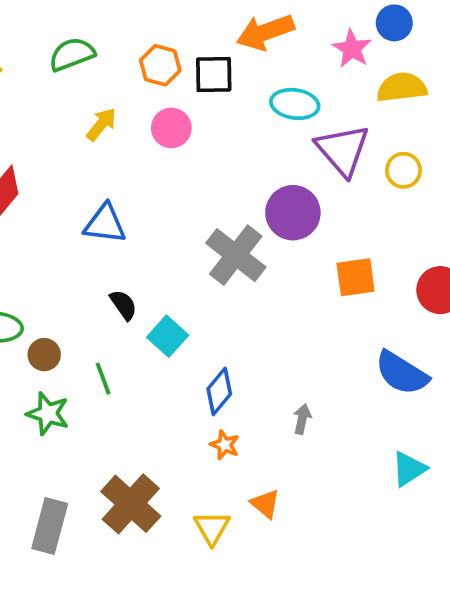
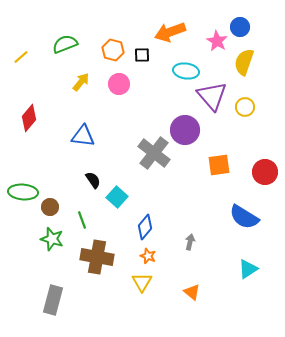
black square: (214, 75) -> (142, 55), size x0.7
yellow semicircle: (402, 87) -> (244, 62), turned -64
brown cross: (131, 504) -> (97, 257), moved, turned -32
orange triangle: (265, 504) -> (192, 292), moved
yellow triangle: (212, 528) -> (142, 282), moved

